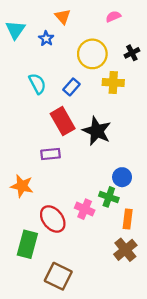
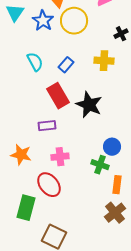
blue star: (46, 39) -> (43, 21), size x1.5
yellow circle: (92, 54) -> (74, 21), moved
pink cross: (85, 209) -> (60, 157), moved, turned -30

